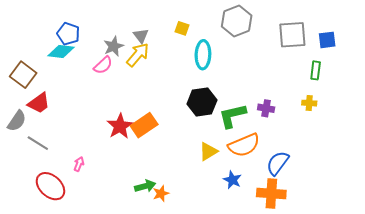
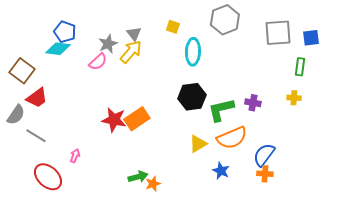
red star: (120, 126) -> (114, 120), turned -30
orange cross: (271, 194) -> (265, 174), moved, size x0.6

